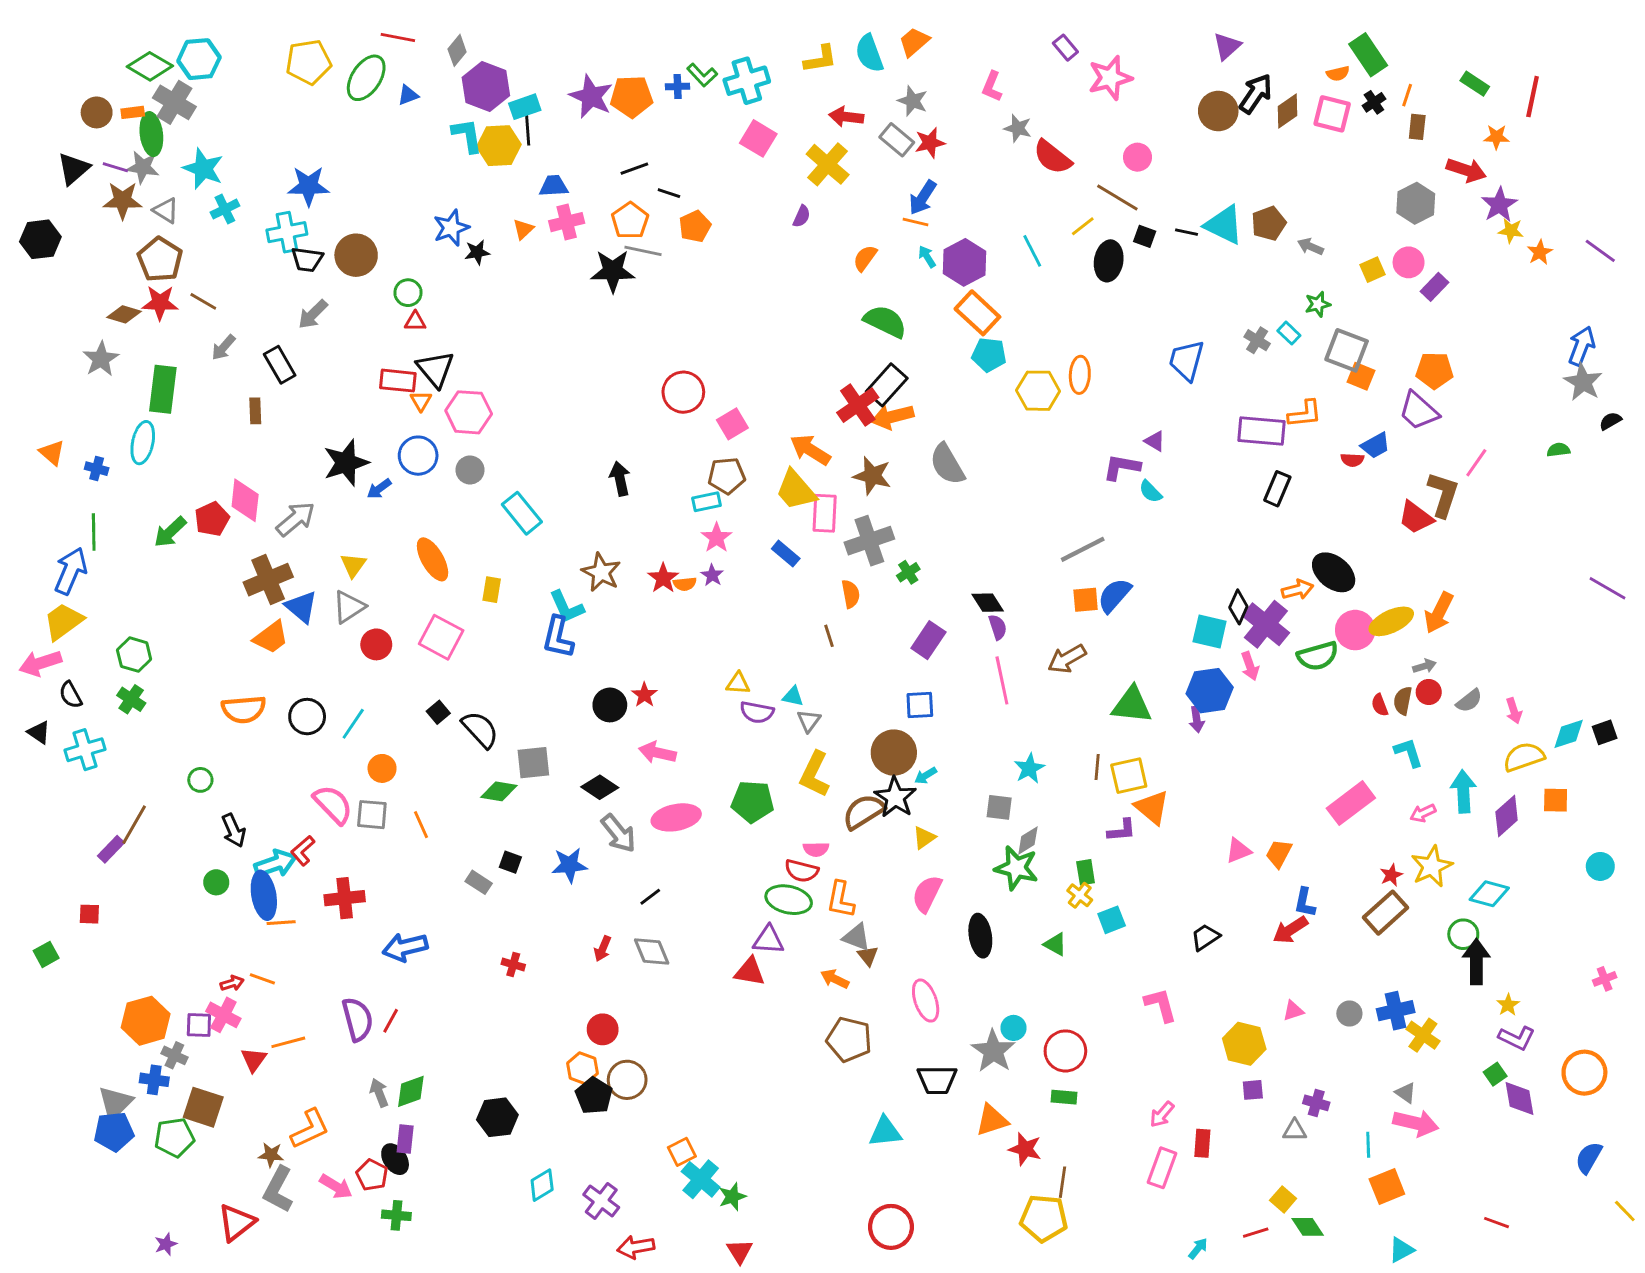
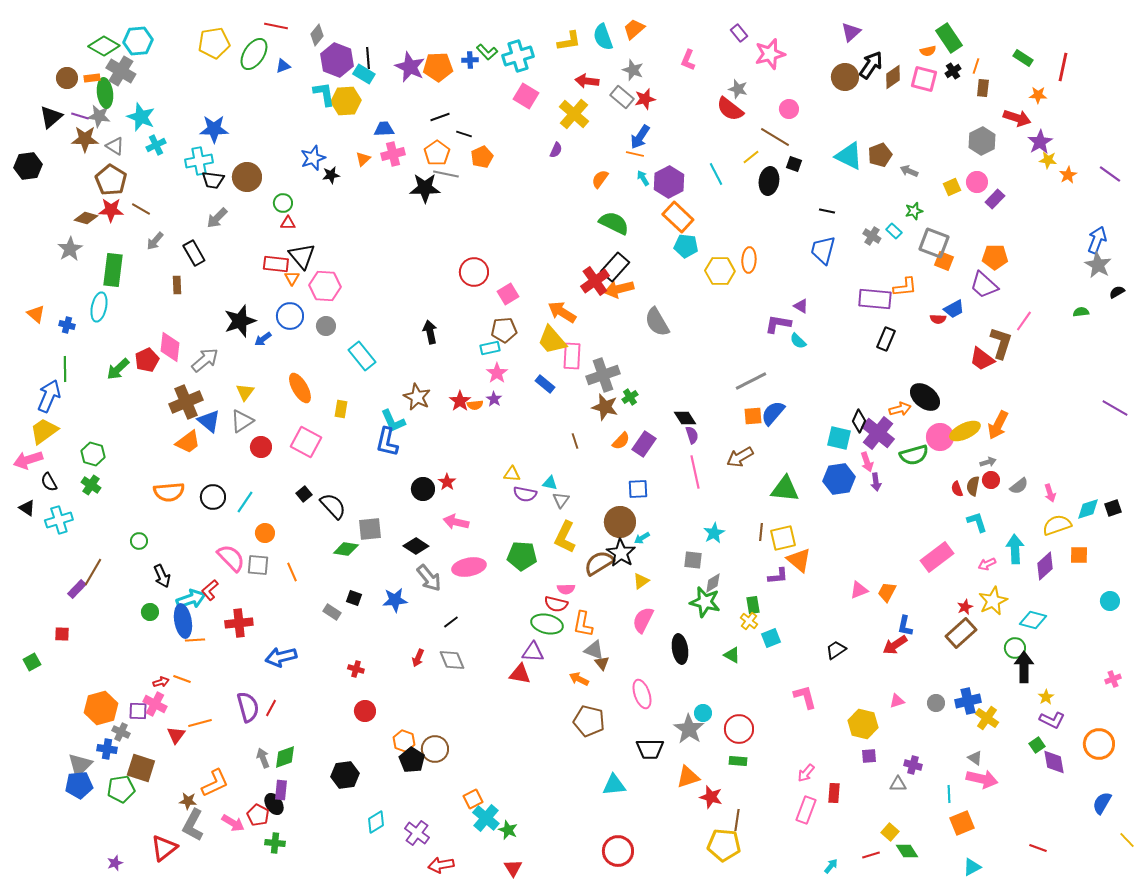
cyan rectangle: (525, 107) -> (364, 74), turned 50
gray star: (1018, 128) -> (738, 89), moved
black line: (528, 130) -> (368, 58), moved
black line: (1187, 232) -> (827, 211), moved
brown star: (872, 476) -> (605, 407), moved
orange semicircle: (851, 594) -> (621, 441), moved, turned 54
purple arrow: (1197, 719) -> (876, 482), moved
red circle: (603, 1029) -> (365, 711), moved
green star: (732, 1197) -> (508, 830), turned -30

